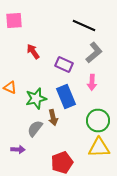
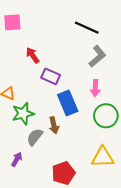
purple rectangle: (64, 64) -> (51, 76), moved
green star: (36, 98) -> (23, 114), moved
green circle: (98, 120) -> (106, 116), moved
purple arrow: (18, 150) -> (17, 159), turned -64

